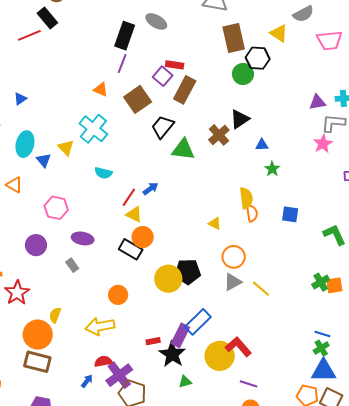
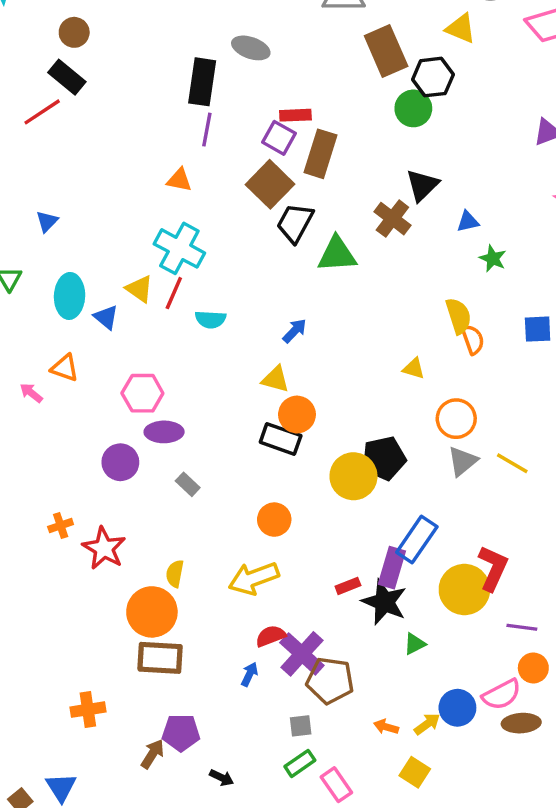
brown square: (138, 99) -> (270, 184), moved
red line: (129, 197) -> (174, 293), moved
purple ellipse: (83, 238) -> (164, 432), moved
red L-shape: (238, 347) -> (493, 568), turned 76

